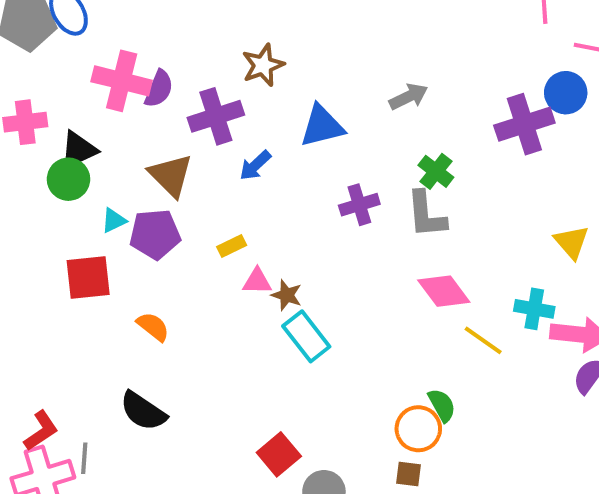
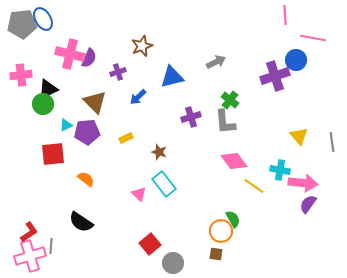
purple cross: (216, 116) -> (118, 72), size x0.6
pink triangle: (257, 281) -> (139, 194), moved, turned 42
brown star: (287, 295) -> (159, 152), moved

